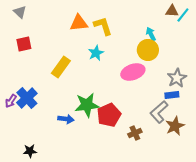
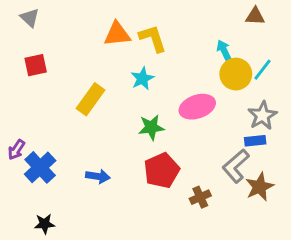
cyan line: (183, 15) -> (262, 70), moved
yellow circle: (148, 50) -> (236, 74), moved
blue cross: (27, 98) -> (40, 167), moved
green star: (87, 105) -> (151, 127), moved, size x0.7

